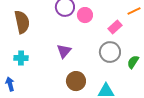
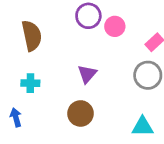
brown circle: (76, 81) -> (80, 113), moved

